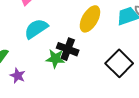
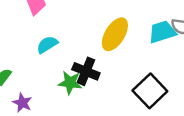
cyan semicircle: (36, 29) -> (47, 45), size x0.7

